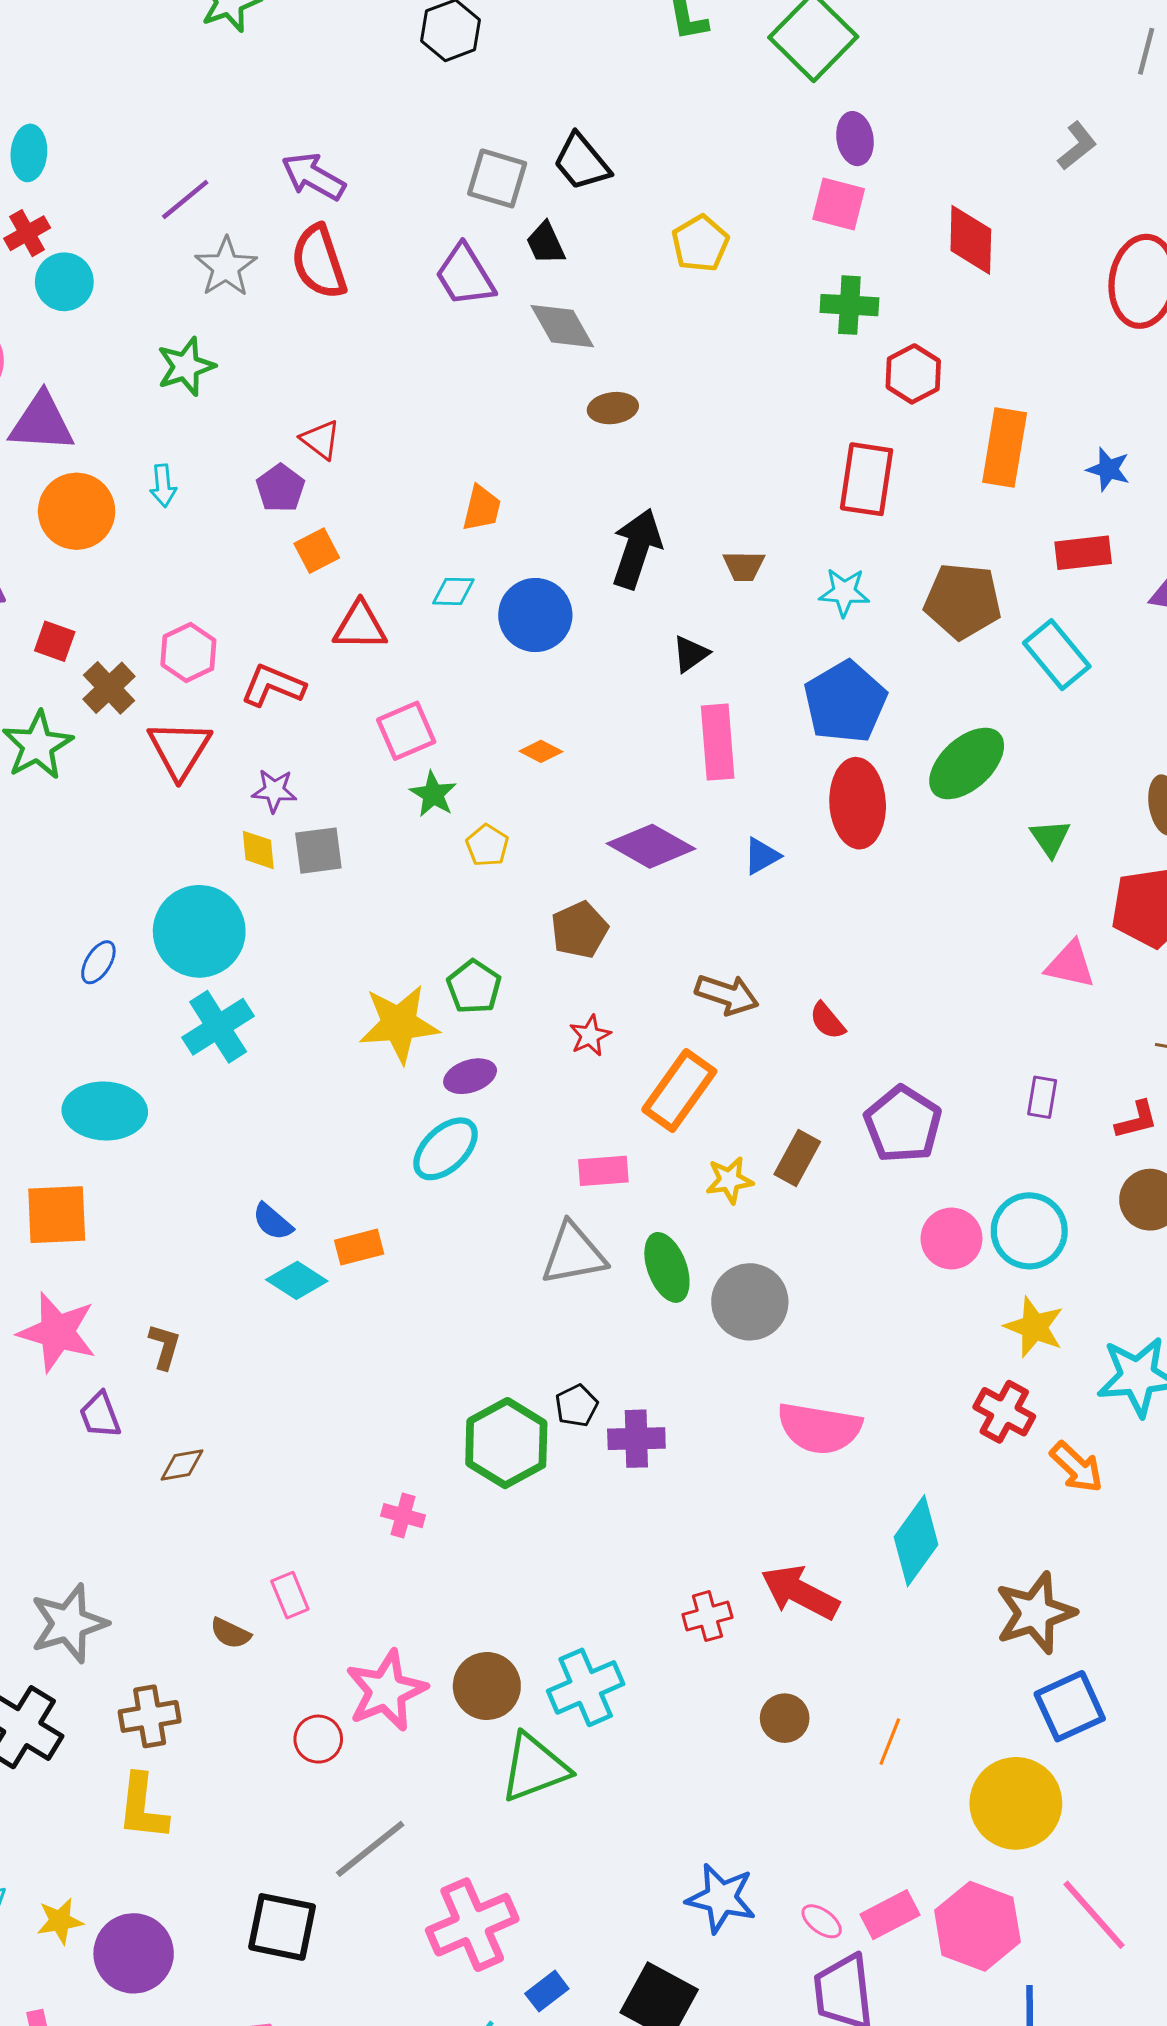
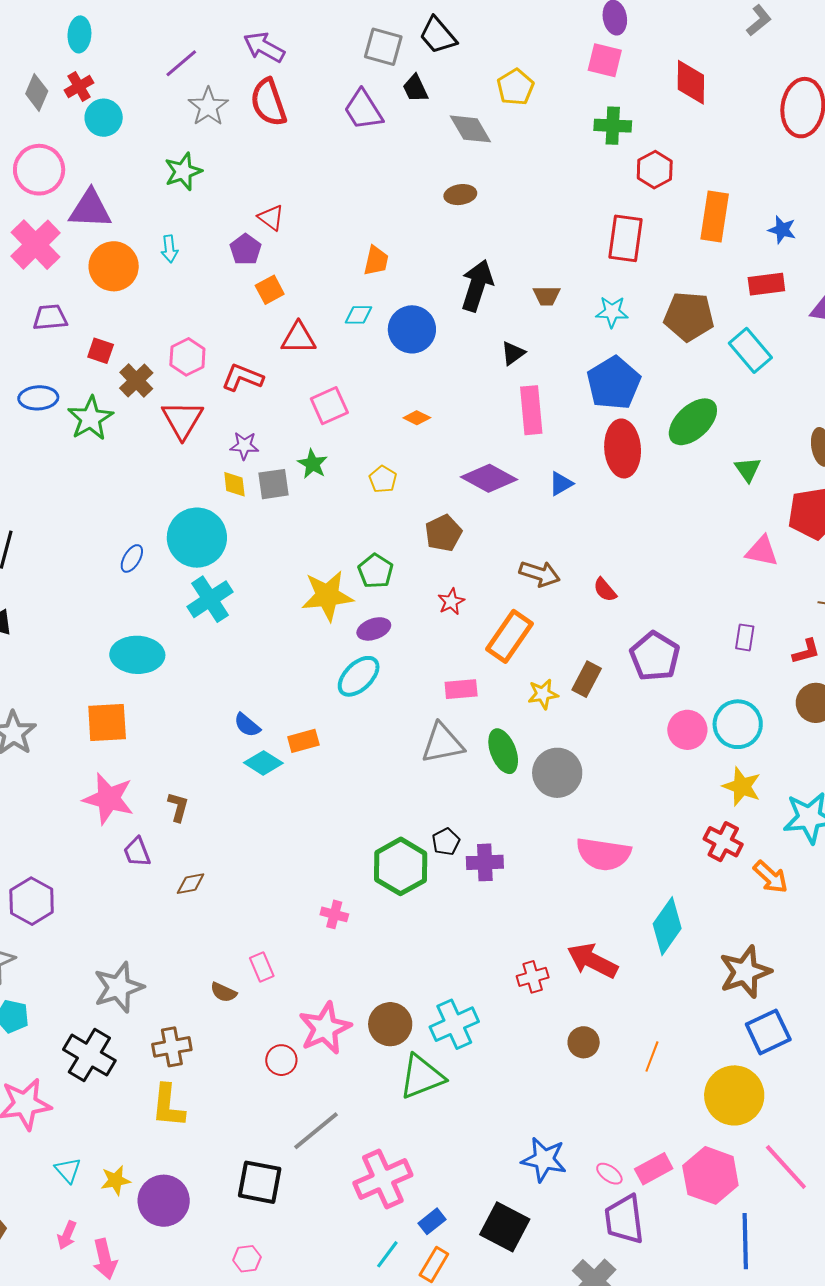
gray diamond: (562, 326) -> (470, 129), moved
green star: (433, 794) -> (312, 464), moved

